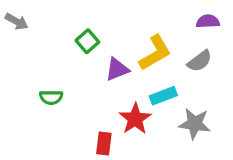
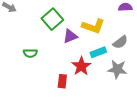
green square: (87, 41) -> (52, 19), size x1.5
yellow L-shape: (155, 53) -> (93, 26), turned 50
gray semicircle: (200, 61) -> (120, 42), moved

